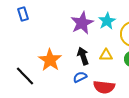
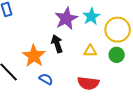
black arrow: (83, 56) -> (57, 44), moved
blue semicircle: (80, 77) -> (46, 79), moved, turned 56

